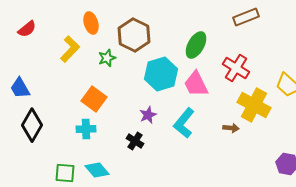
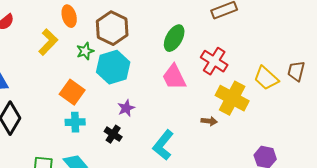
cyan hexagon: (161, 74) -> (113, 67), moved
cyan L-shape: (184, 123) -> (163, 145), moved
cyan cross: (86, 129) -> (75, 122), moved

